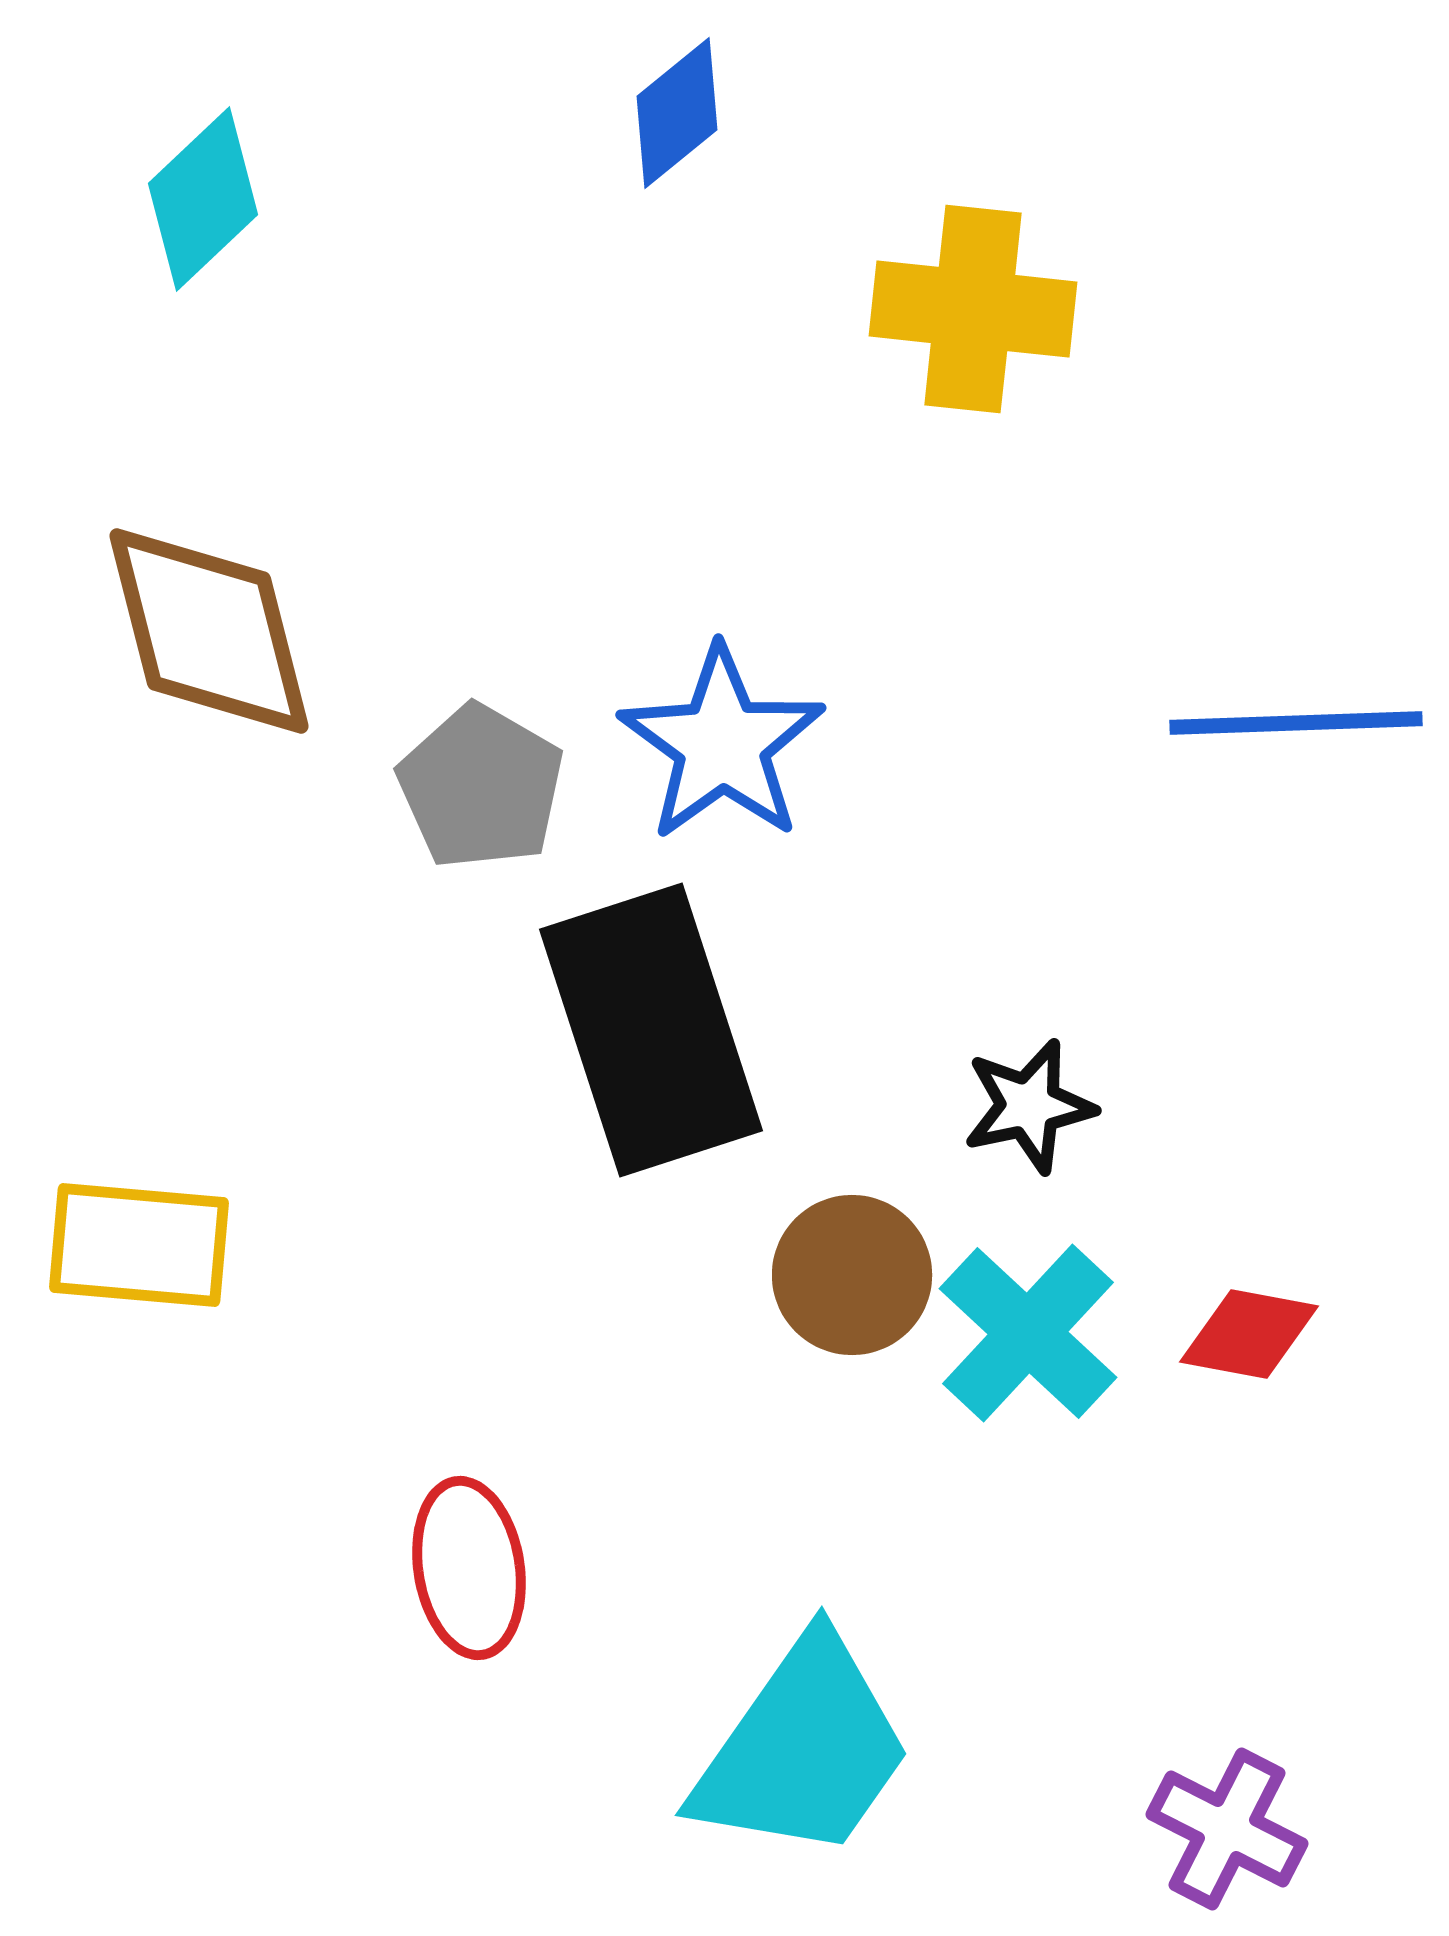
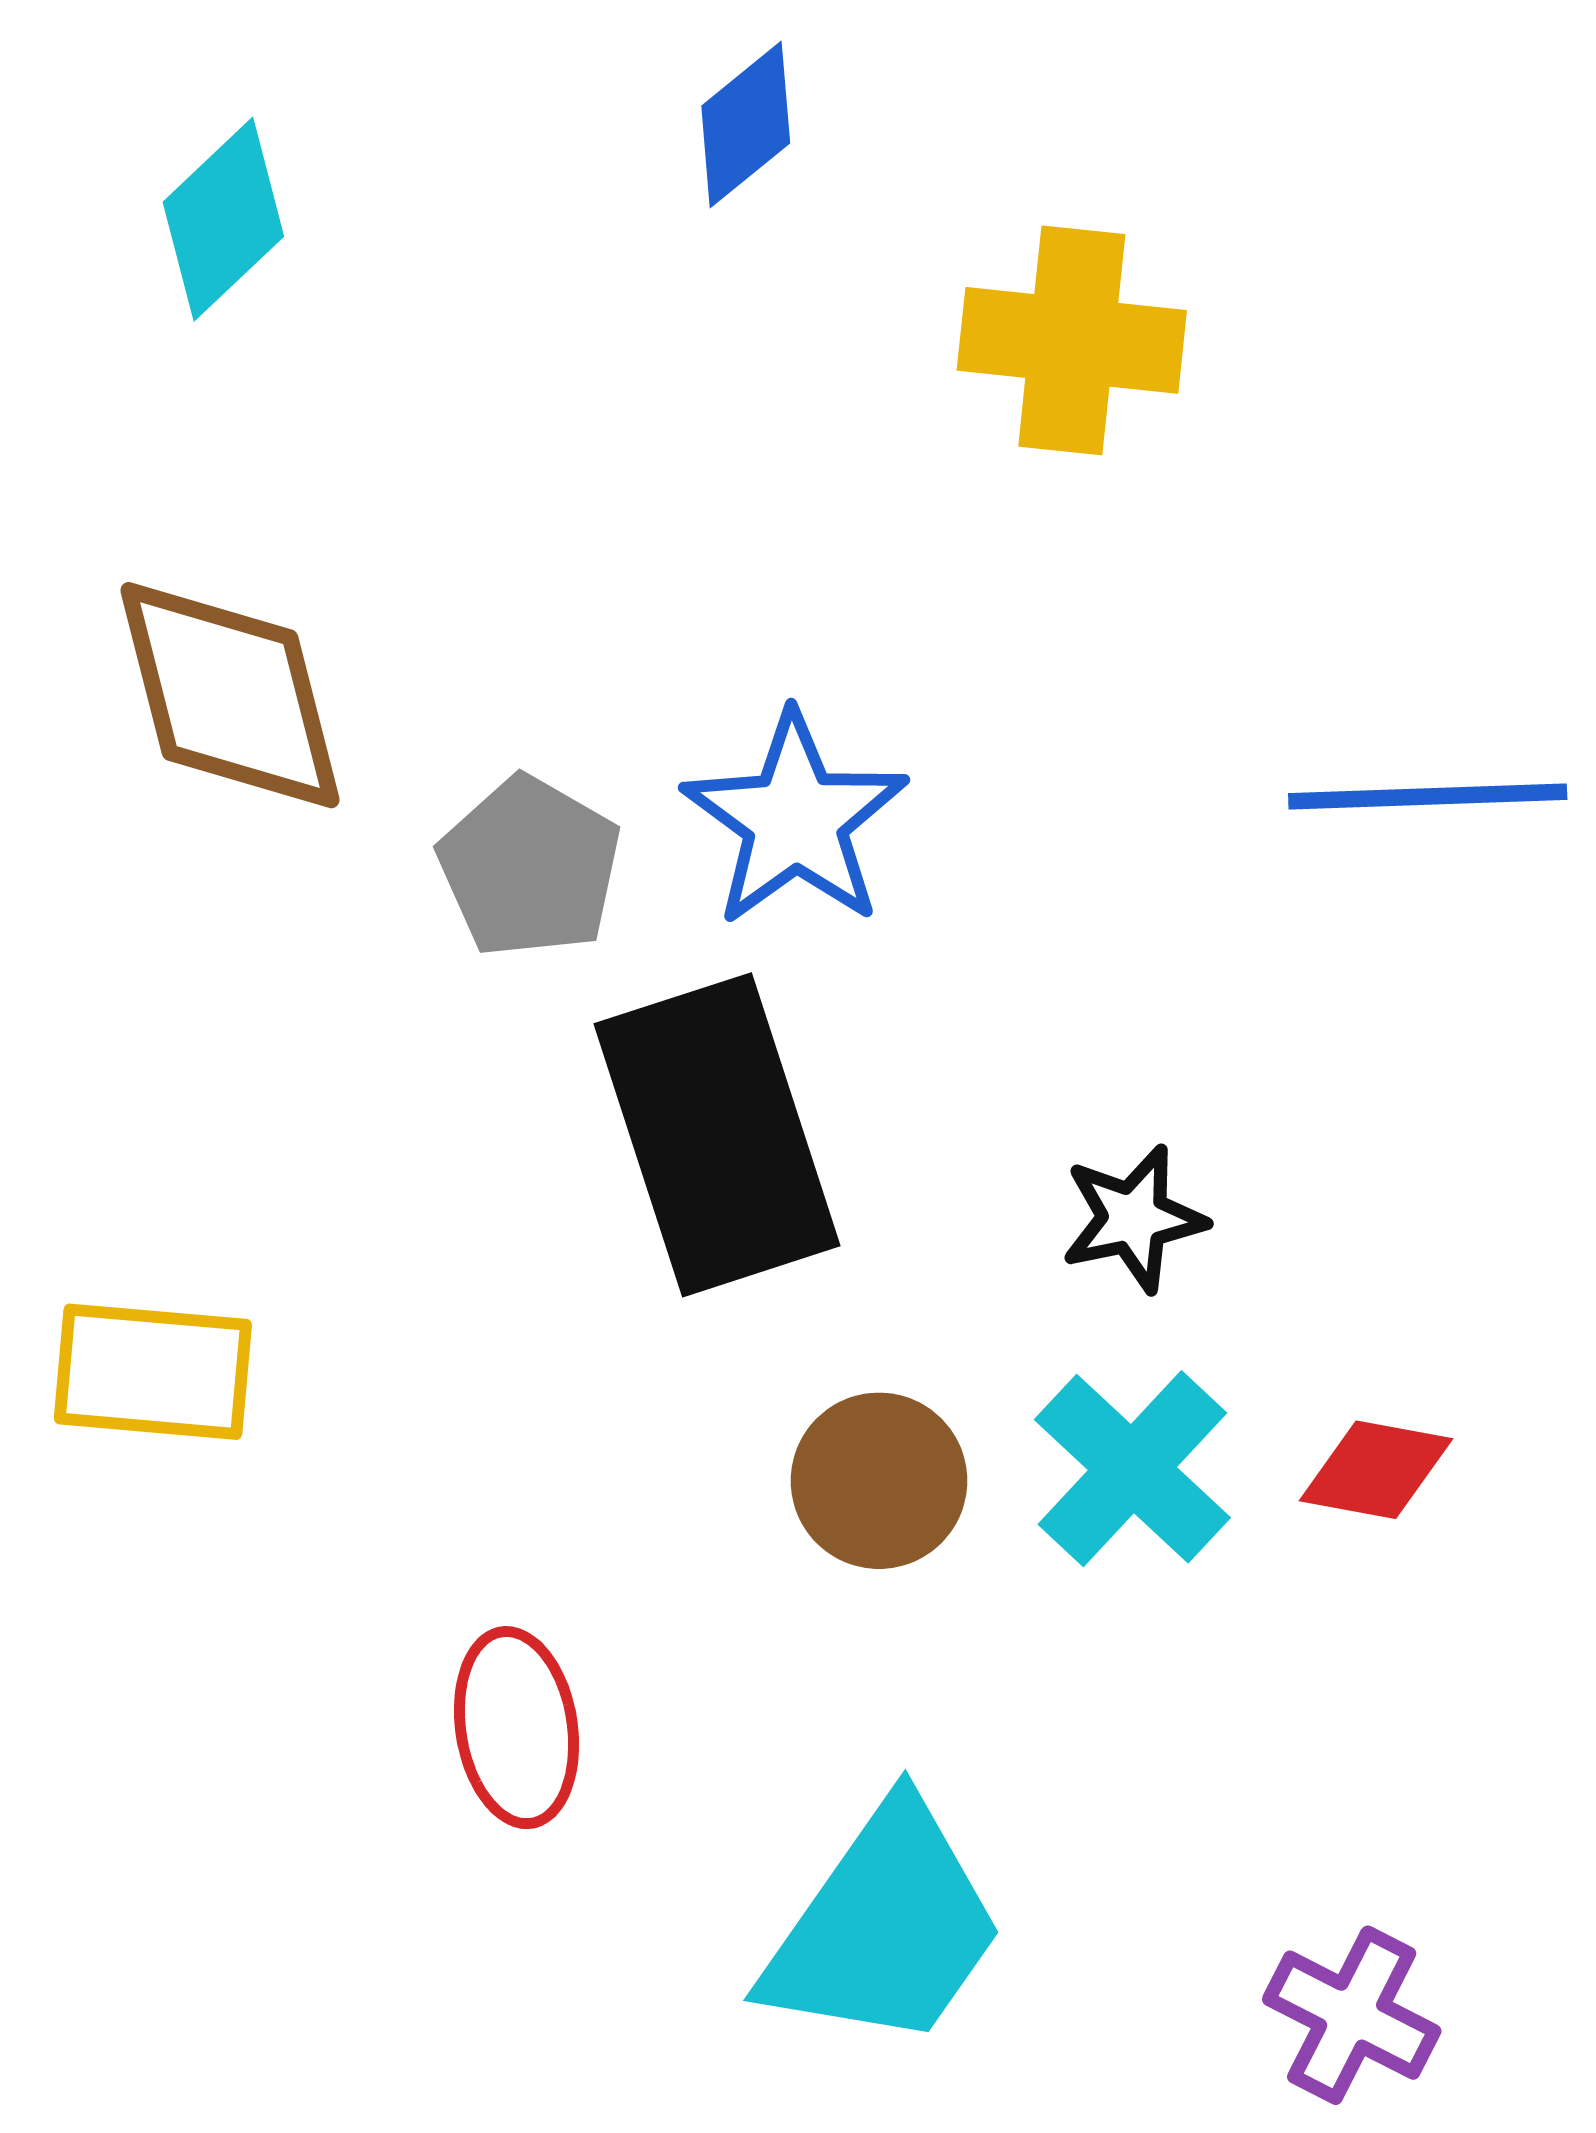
brown circle: (852, 1275) -> (879, 1481), moved

